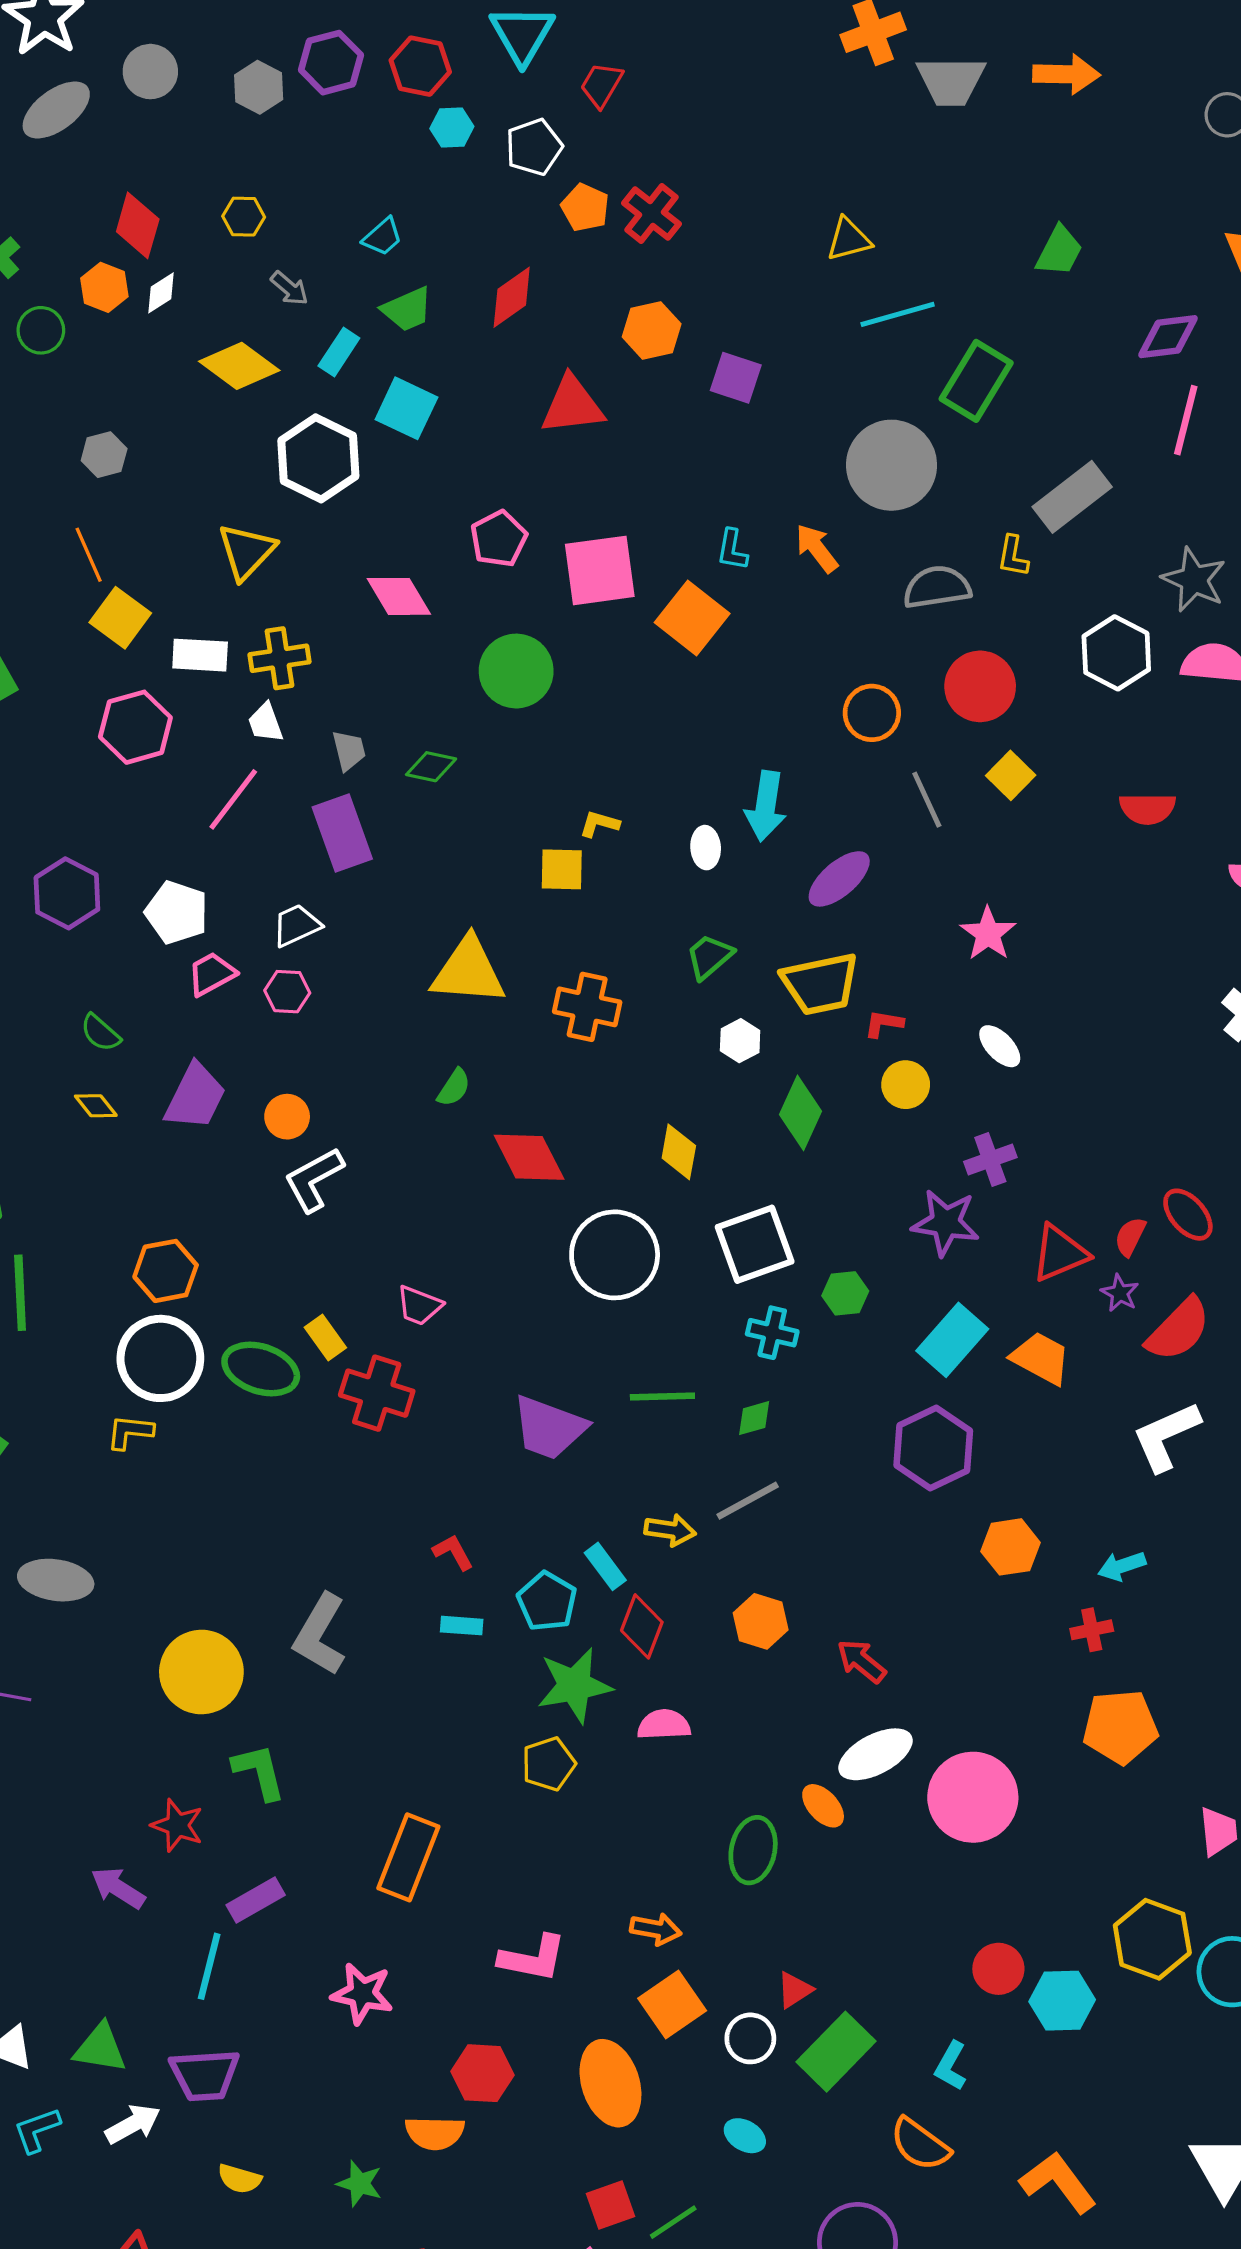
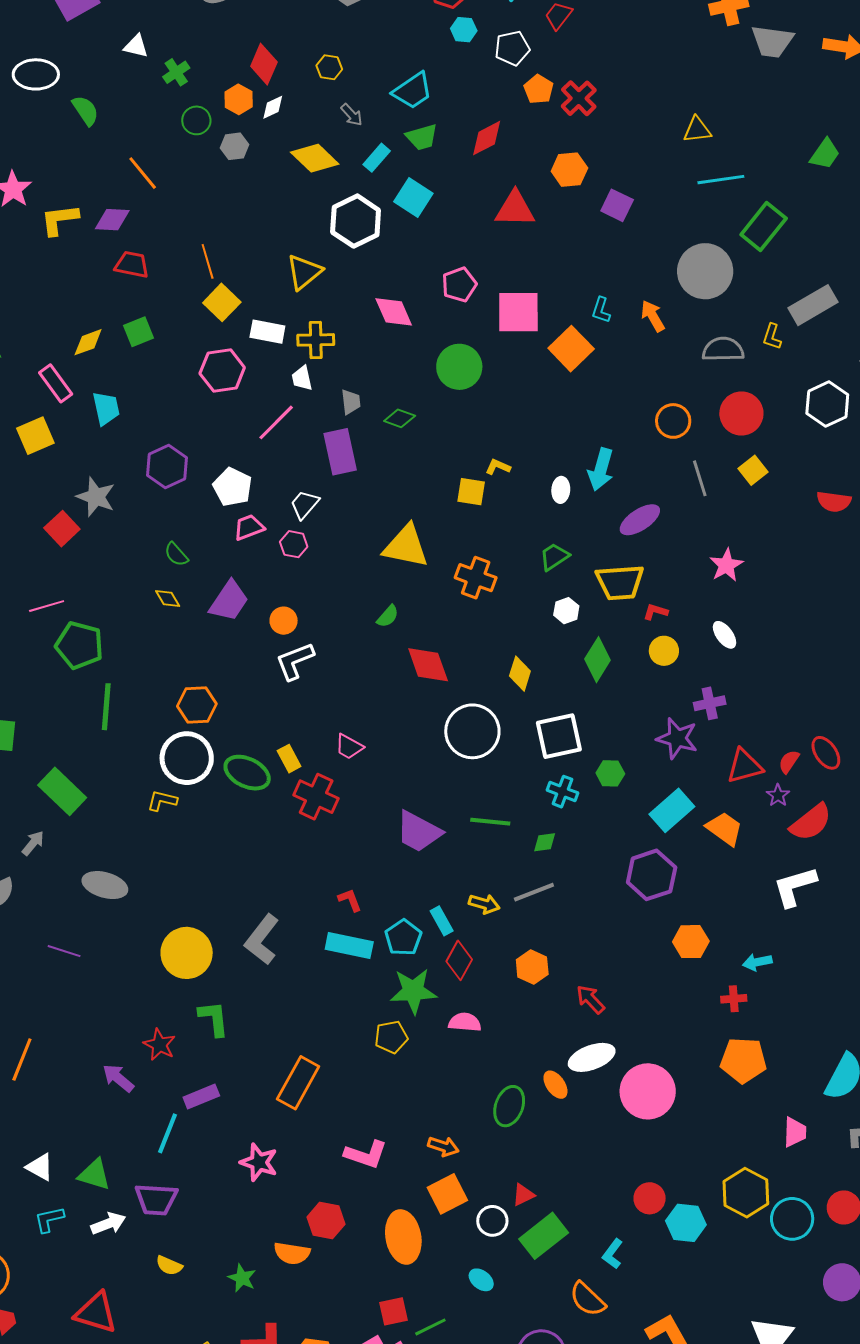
cyan trapezoid: (383, 237) -> (413, 91), size x1.6
gray hexagon: (104, 455) -> (235, 146), moved
white trapezoid: (296, 925) -> (305, 504), turned -32
cyan rectangle: (462, 1626) -> (349, 945), size x1.8

